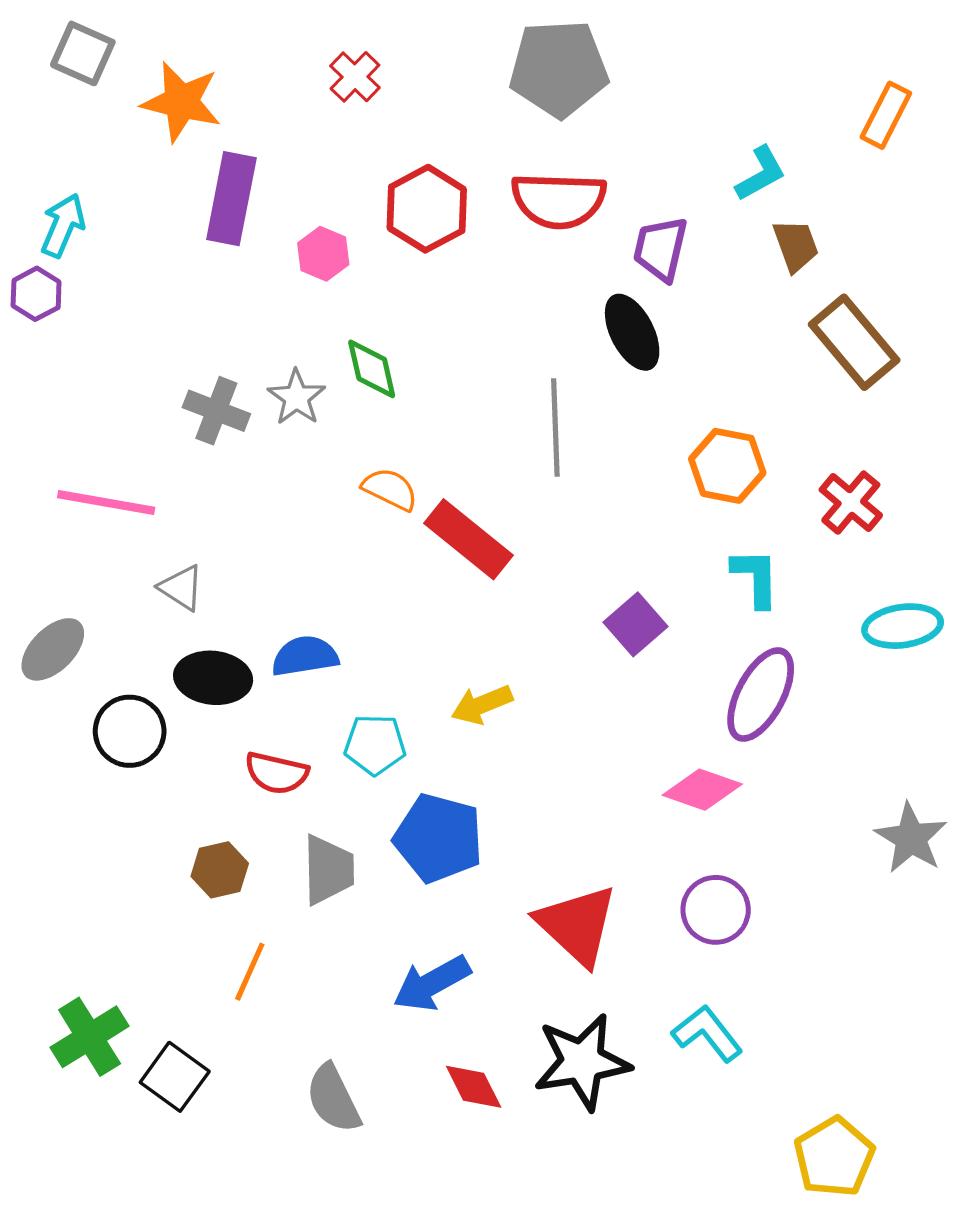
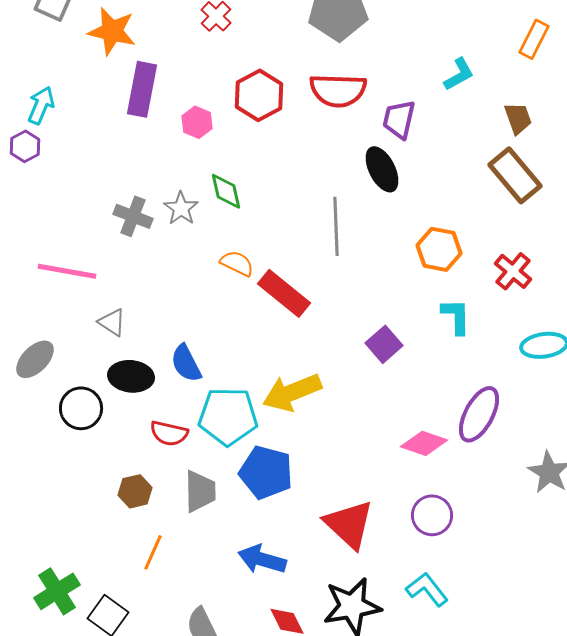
brown trapezoid: (796, 245) -> (518, 118), moved
blue semicircle: (305, 656) -> (186, 363), turned -108
purple ellipse: (761, 695) -> (479, 414), moved
yellow arrow: (482, 705) -> (292, 392), size x1.6
cyan pentagon: (375, 745) -> (228, 416), size x1.6
blue arrow: (432, 983) -> (262, 559), turned 45

